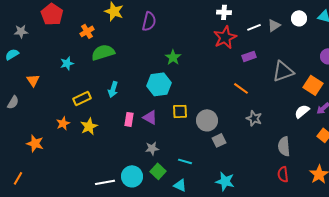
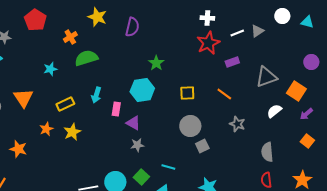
white circle: (299, 18) -> (282, 16), moved
orange triangle: (33, 80) -> (23, 98), moved, size x1.5
yellow square: (180, 111) -> (187, 93), moved
white semicircle: (302, 111) -> (274, 111), moved
pink rectangle: (129, 119) -> (116, 109), moved
gray star: (152, 148) -> (137, 145), moved

